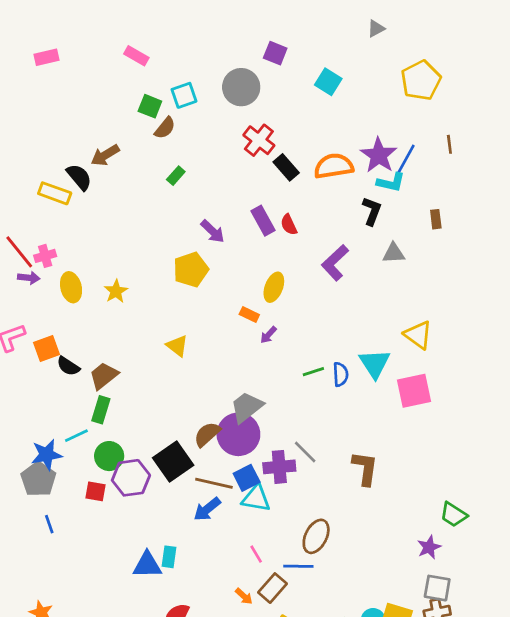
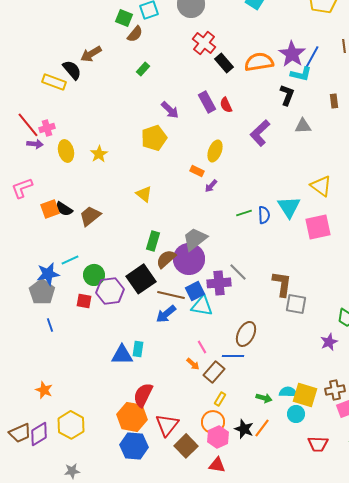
orange square: (47, 348) -> (50, 209), moved
green rectangle: (101, 410) -> (153, 241), moved
gray square: (437, 588) -> (296, 304), moved
orange arrow: (244, 596) -> (193, 364), moved

